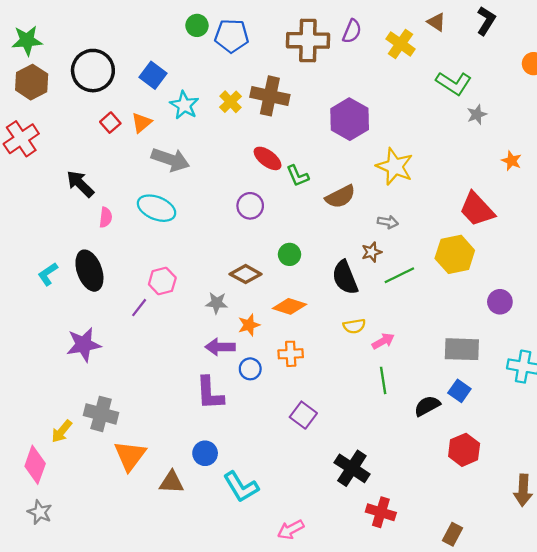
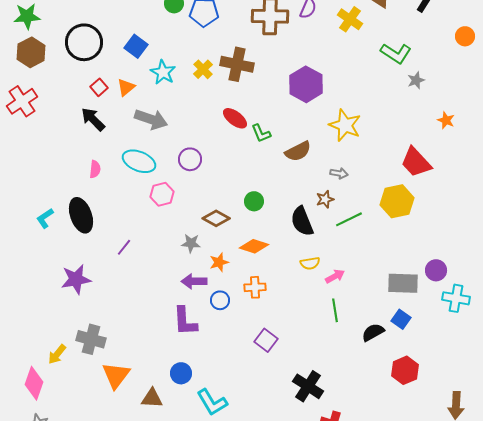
black arrow: (80, 184) -> (93, 119), moved
purple circle: (250, 206) -> (190, 159), moved
pink hexagon: (162, 281) -> (162, 194), moved
purple circle: (500, 302) -> (436, 270), moved

